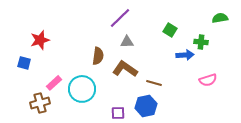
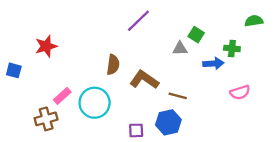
gray triangle: (127, 42) -> (180, 48), moved
blue square: (24, 63) -> (14, 70), moved

